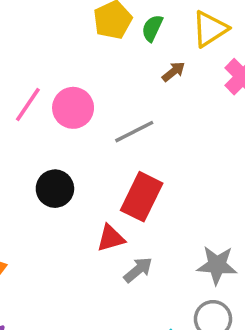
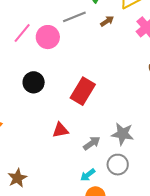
gray line: (134, 132) -> (74, 17), moved
red triangle: (111, 238) -> (60, 130), moved
gray arrow: (138, 270) -> (92, 143), moved

